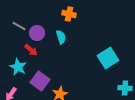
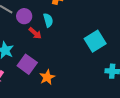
red arrow: (31, 50) -> (35, 33), moved

